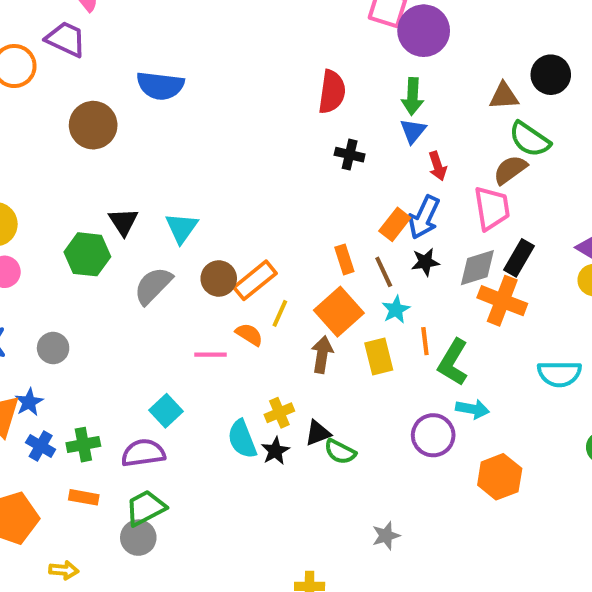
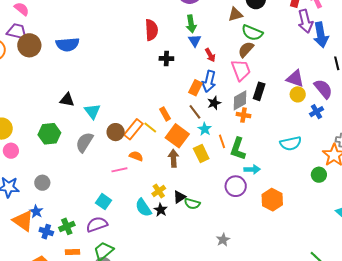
brown circle: (93, 125) -> (29, 45), moved
black triangle: (123, 222) -> (67, 100), moved, turned -35
orange rectangle: (344, 259) -> (165, 114), moved
orange cross: (502, 301) -> (243, 115), moved, size x0.6
yellow line: (280, 313) -> (150, 128), moved, turned -64

